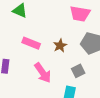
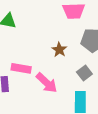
pink rectangle: (31, 43) -> (21, 68), moved

